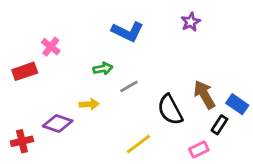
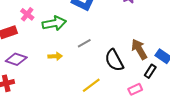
green arrow: (103, 69) -> (54, 23), moved, size x1.6
purple diamond: (58, 123) -> (16, 59), moved

